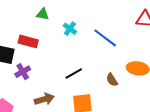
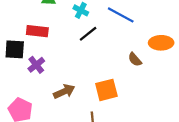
black line: (74, 74) -> (88, 34), moved

